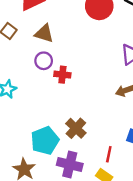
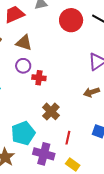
brown cross: (76, 128) -> (51, 111), moved
red line: (109, 154) -> (68, 138), moved

